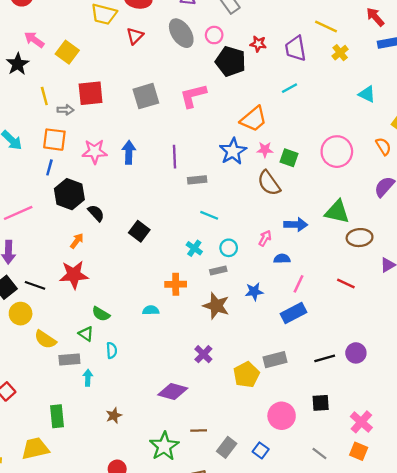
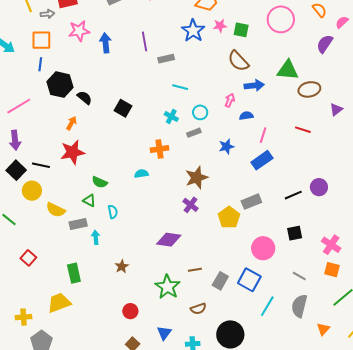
pink star: (95, 152) -> (79, 31), moved
brown semicircle: (269, 183) -> (238, 61), moved
brown star: (216, 306) -> (197, 178), moved, turned -30
blue square: (261, 450) -> (249, 280), size x1.6

